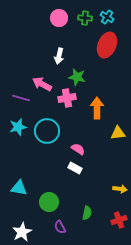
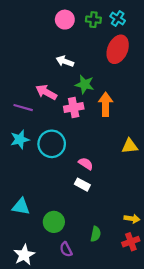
white arrow: (59, 56) -> (65, 61), turned 98
orange arrow: (97, 108) -> (106, 104), moved
yellow arrow: (120, 189) -> (132, 219), moved

